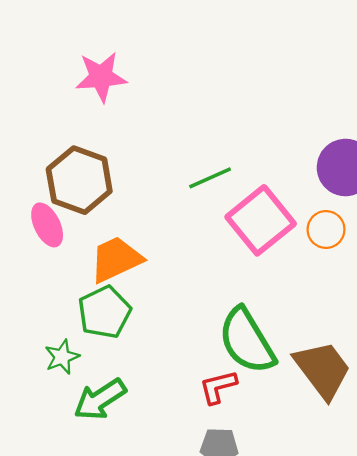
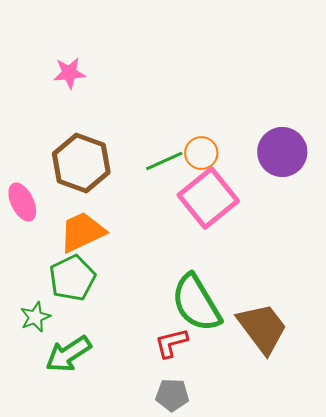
pink star: (101, 77) -> (69, 73), size x0.7
brown hexagon: (79, 180) -> (81, 163), moved
orange circle: (326, 229) -> (201, 153), moved

